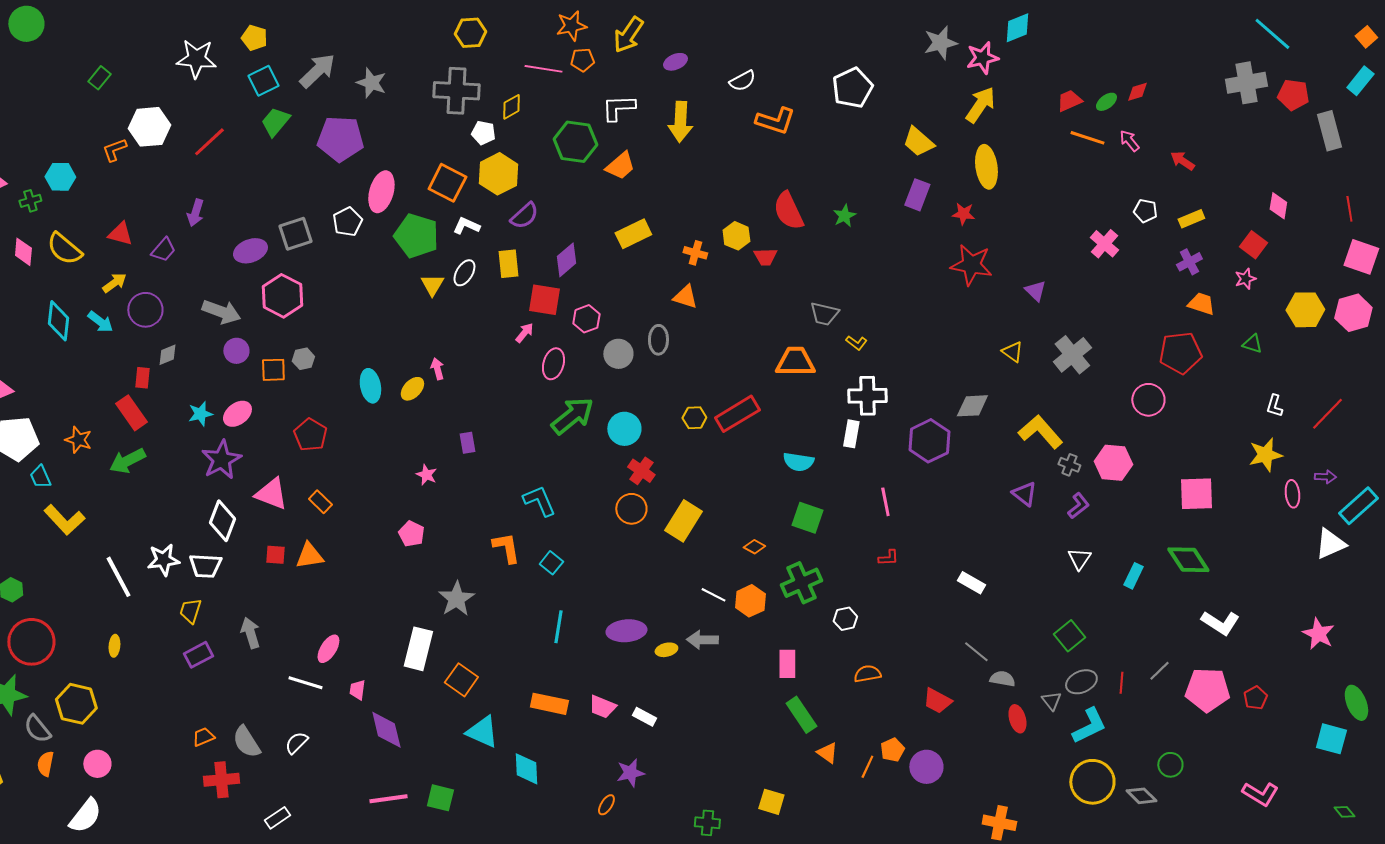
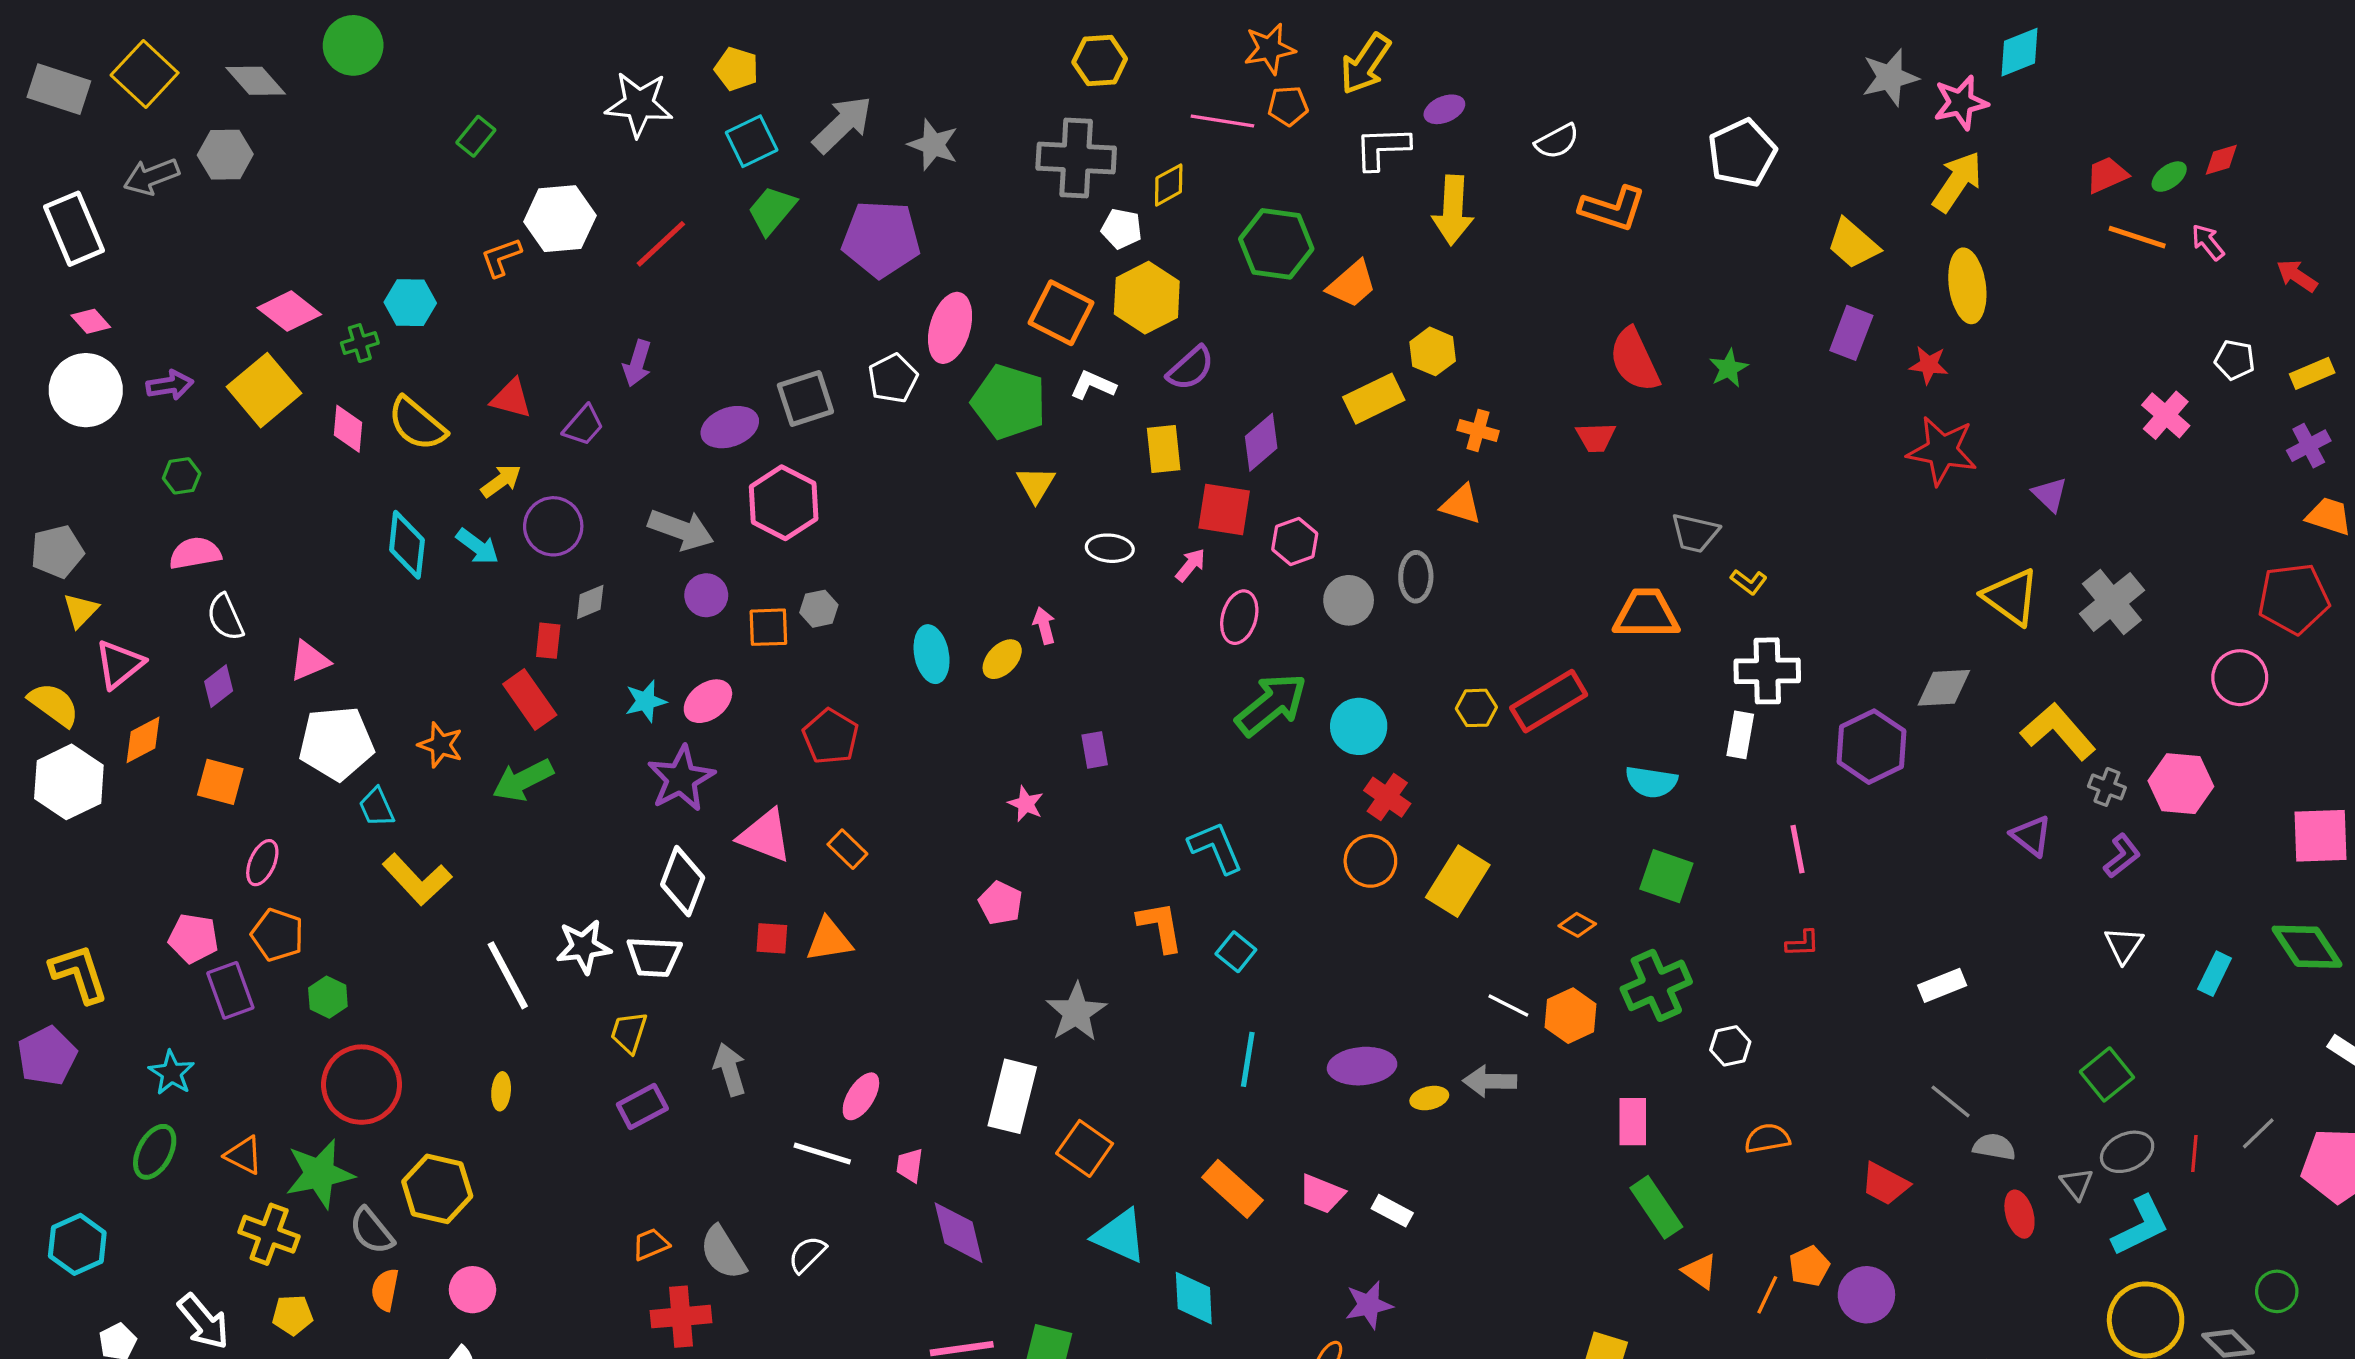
white L-shape: (618, 108) -> (1382, 148), moved
yellow hexagon: (736, 236) -> (1433, 351), moved
white ellipse: (464, 273) -> (1110, 548), moved, turned 64
yellow triangle: (1012, 352) -> (2011, 597), size x1.6
white rectangle: (971, 583) -> (1942, 985), turned -52
orange rectangle: (549, 704) -> (1233, 1189), turned 30

